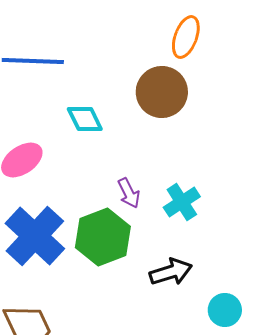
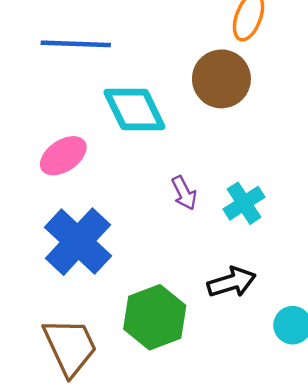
cyan diamond: (85, 119) -> (134, 109), size x1.5
green hexagon: (103, 237) -> (155, 317), moved

